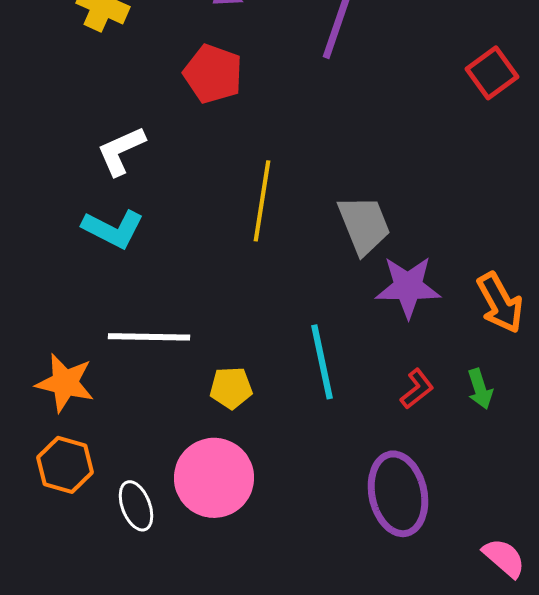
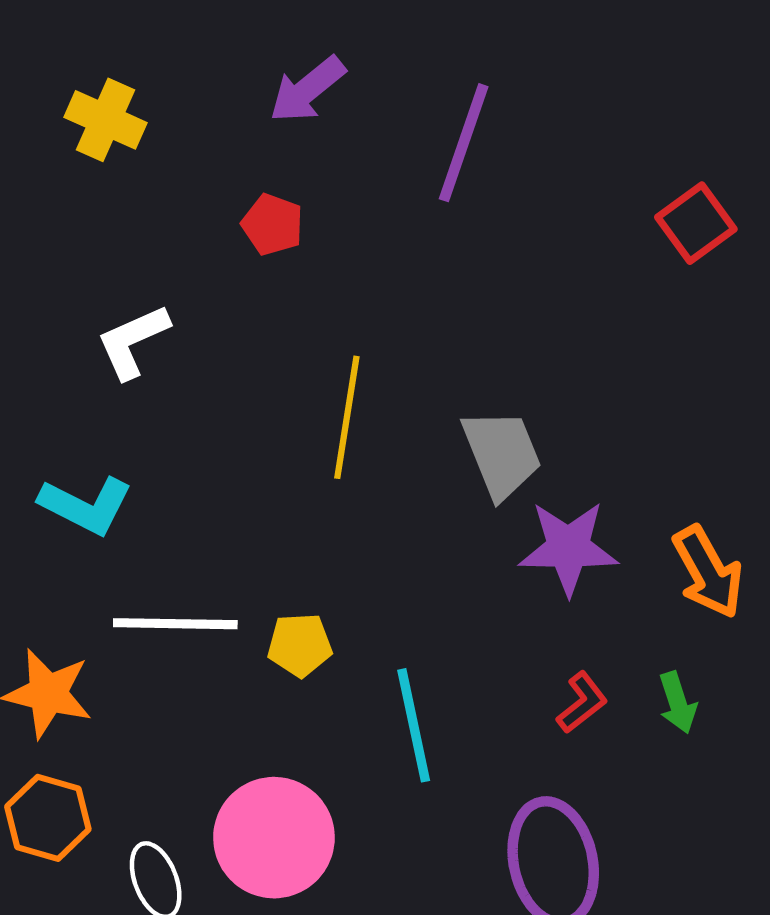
red pentagon: (213, 74) -> (272, 225), size x0.7
cyan L-shape: (113, 229) -> (86, 505), moved
cyan line: (322, 362) -> (414, 725), moved
yellow pentagon: (231, 388) -> (300, 645), moved

